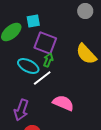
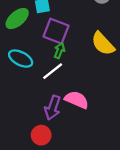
cyan ellipse: (28, 66) -> (21, 59), moved
purple arrow: (21, 110) -> (53, 108), moved

